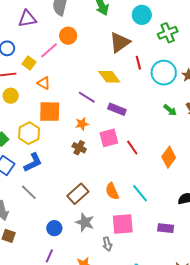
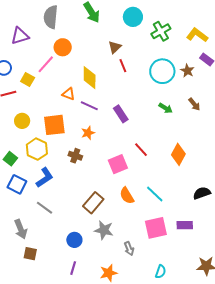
brown triangle: (120, 42) -> (115, 47), size x0.6
red line: (138, 63) -> (123, 66), moved
yellow diamond: (109, 77) -> (90, 78), moved, turned 45
orange triangle: (44, 83) -> (69, 94), moved
yellow circle: (11, 96) -> (22, 121), moved
purple rectangle: (117, 109) -> (121, 114), turned 42
green arrow: (170, 110) -> (166, 108), moved
pink square: (109, 138) -> (118, 164), moved
brown cross: (79, 148) -> (75, 156), moved
pink square: (123, 224) -> (156, 228), moved

